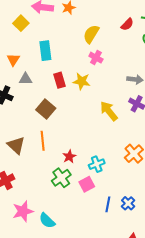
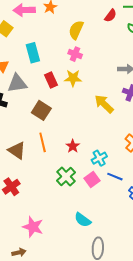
pink cross: (96, 58) -> (75, 54), moved
gray triangle: (26, 79) -> (17, 83), size x1.5
red star: (69, 156) -> (73, 146), moved
blue line: (108, 204) -> (115, 177), moved, turned -70
pink star: (23, 211) -> (33, 227), moved, turned -30
cyan semicircle: (47, 221) -> (83, 220), moved

